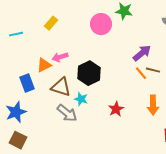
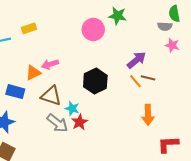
yellow rectangle: (51, 23) -> (29, 28), moved, turned 32
black hexagon: (89, 73) -> (95, 81), moved
blue rectangle: (27, 83) -> (15, 92), turned -54
red star: (116, 109) -> (80, 122), moved

